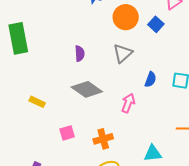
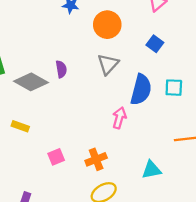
blue square: (156, 24) -> (155, 44), moved
blue semicircle: (150, 79) -> (141, 90), size x1.8
gray diamond: (87, 89) -> (31, 82), moved

